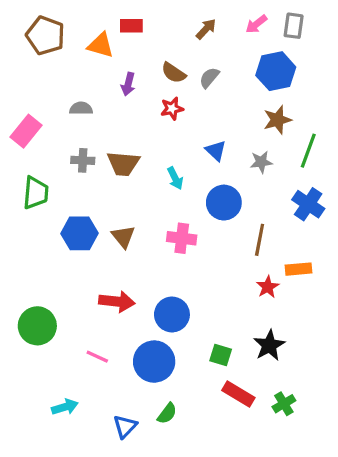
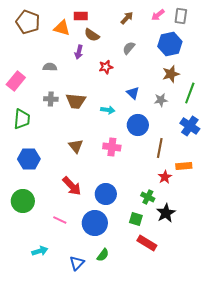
brown semicircle: (174, 73) -> (92, 35), moved
cyan arrow: (175, 178) -> (108, 110), turned -56
blue hexagon: (79, 233) -> (29, 159), moved
red arrow: (117, 301) -> (72, 186), turned 40
green cross: (284, 404) -> (148, 197), moved, turned -32

